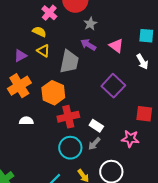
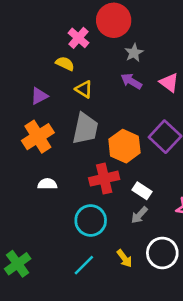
yellow triangle: (43, 51) -> (84, 89), moved
gray trapezoid: (69, 62) -> (85, 129), moved
orange hexagon: (53, 93) -> (124, 146), moved
cyan circle: (70, 148) -> (91, 220), moved

